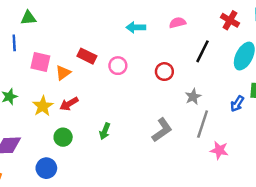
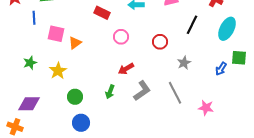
red rectangle: (87, 56) -> (102, 13), moved
red arrow: (69, 104) -> (126, 69), moved
gray line: (203, 124) -> (175, 93), moved, turned -45
gray L-shape: (162, 130) -> (142, 91), moved
blue circle: (46, 168) -> (81, 123), moved

